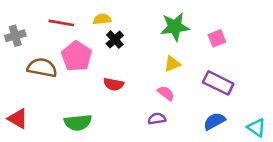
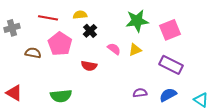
pink square: (217, 38) -> (170, 30), size x1.5
brown semicircle: (42, 68) -> (33, 53), size x0.7
pink semicircle: (166, 93) -> (114, 49), moved
purple semicircle: (157, 119) -> (140, 93), moved

